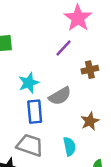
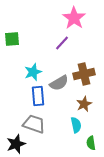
brown cross: (90, 70) -> (84, 74), moved, size x1.5
cyan semicircle: (69, 146) -> (76, 125), moved

